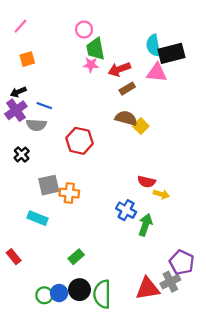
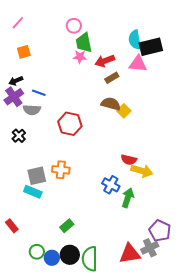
gray square: (49, 185) -> (37, 176), moved
yellow arrow: (161, 194) -> (142, 171), size x1.5
green circle: (44, 295) -> (37, 252), moved

